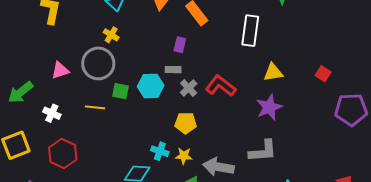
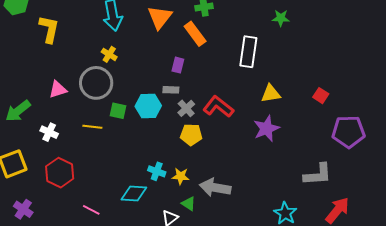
yellow pentagon: (186, 123) -> (191, 135), moved
gray L-shape: (263, 151) -> (318, 175), moved

